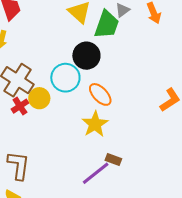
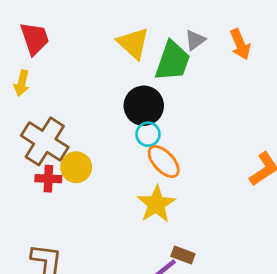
cyan circle: (65, 78) -> (148, 134), moved, size x0.6
red cross: (20, 106) -> (48, 179), turned 36

